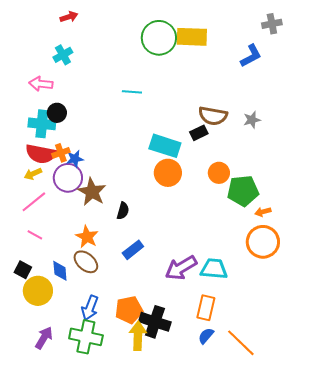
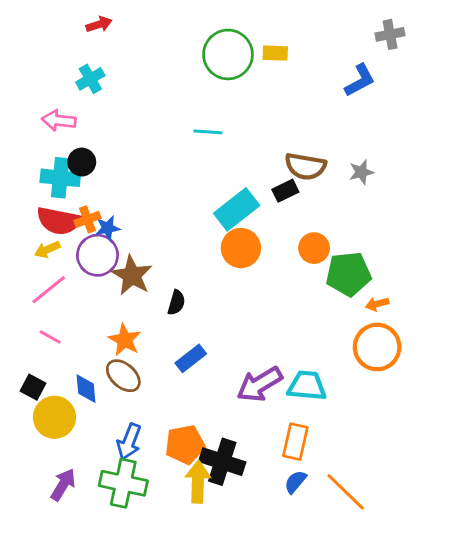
yellow rectangle: (192, 37) -> (275, 53), size x0.6
cyan line: (132, 92) -> (208, 132), moved
cyan rectangle: (165, 146) -> (237, 209), turned -56

